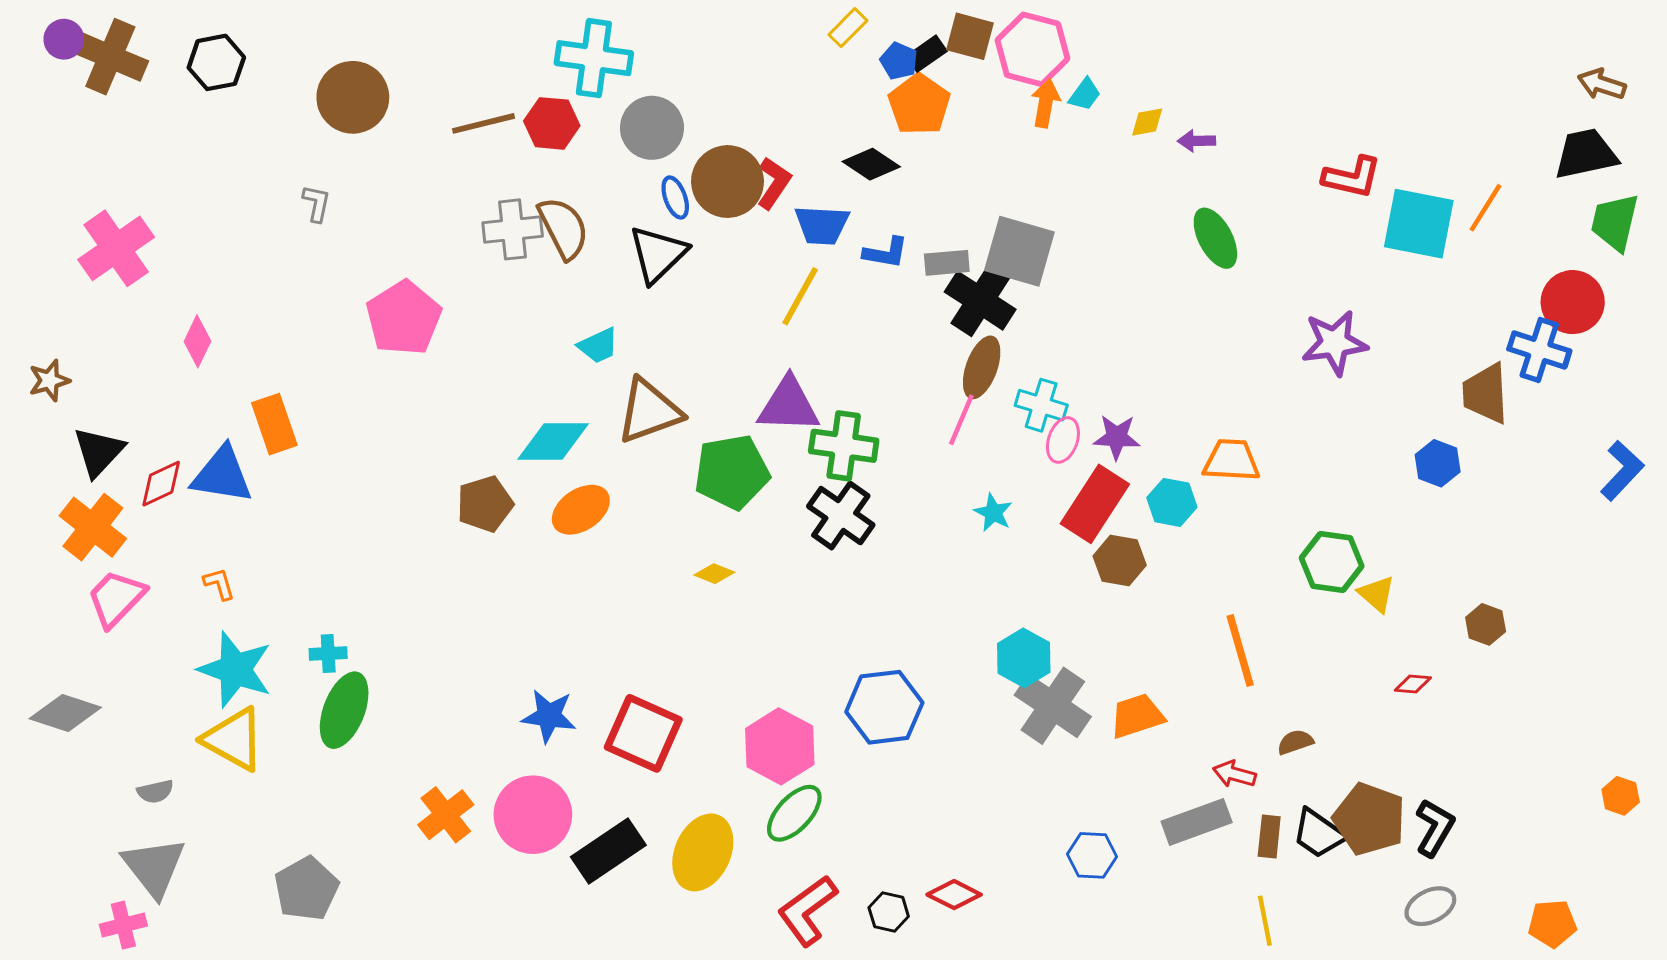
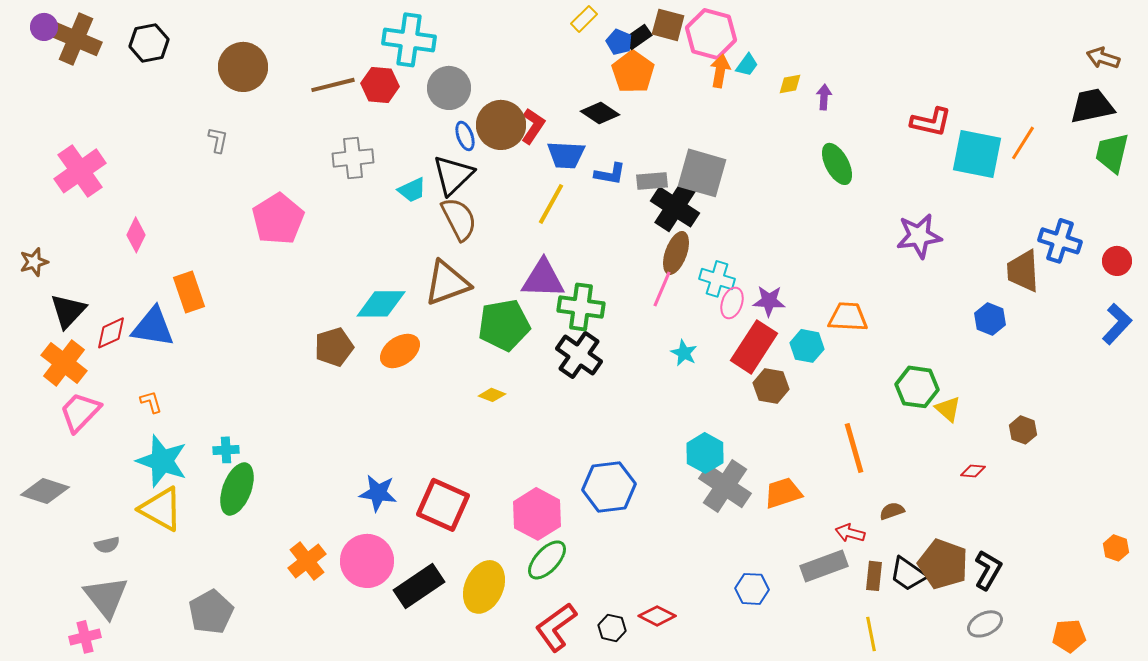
purple arrow: (1197, 141) -> (824, 97), turned 95
brown semicircle: (563, 228) -> (459, 219), moved
red circle: (1573, 302) -> (1117, 261), moved, size x0.7
cyan trapezoid: (598, 346) -> (412, 190), moved

